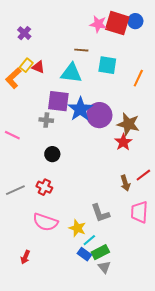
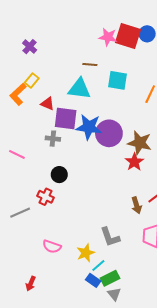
red triangle: (38, 67) -> (48, 104), moved
blue star: (80, 109) -> (89, 127), turned -30
red cross: (44, 187) -> (45, 197), moved
pink semicircle: (45, 222) -> (52, 247), size x0.7
yellow star: (77, 228) -> (86, 253), turned 30

